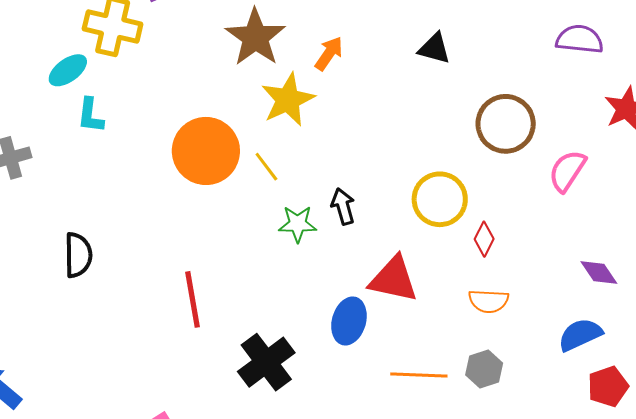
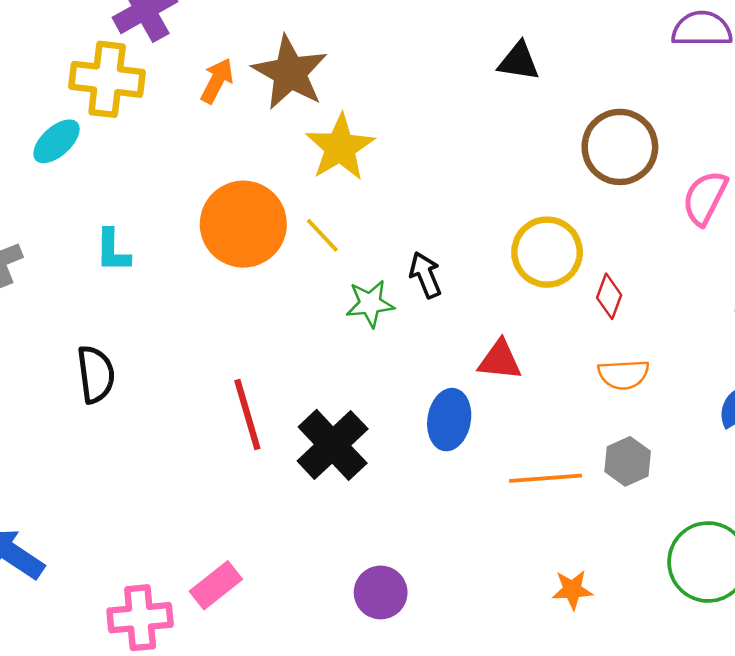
orange arrow: (329, 53) -> (217, 81), moved
cyan L-shape: (90, 115) -> (113, 251), moved
red triangle: (394, 279) -> (500, 360), size x0.7
black cross: (266, 362) -> (333, 445), moved

